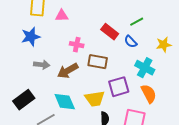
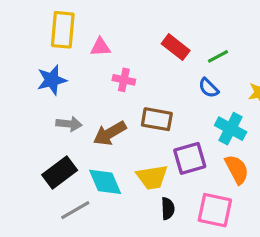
red rectangle: (110, 32) -> (176, 47), moved
pink cross: (77, 45) -> (124, 80), moved
black rectangle: (24, 100) -> (60, 172), moved

